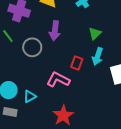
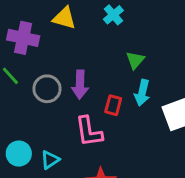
purple arrow: (55, 31) -> (80, 85), moved
pink L-shape: (58, 80) -> (89, 132), turned -120

